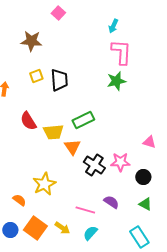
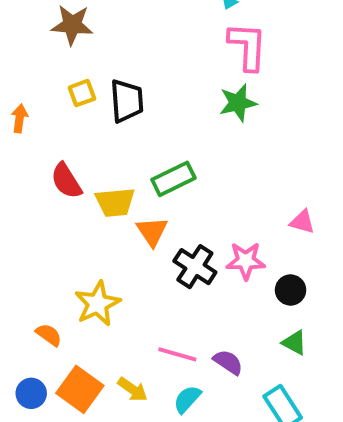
purple semicircle: (111, 202) -> (228, 362), moved

